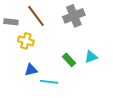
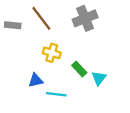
yellow cross: (26, 41) -> (52, 53), moved
cyan triangle: (91, 57) -> (99, 78), moved, turned -32

